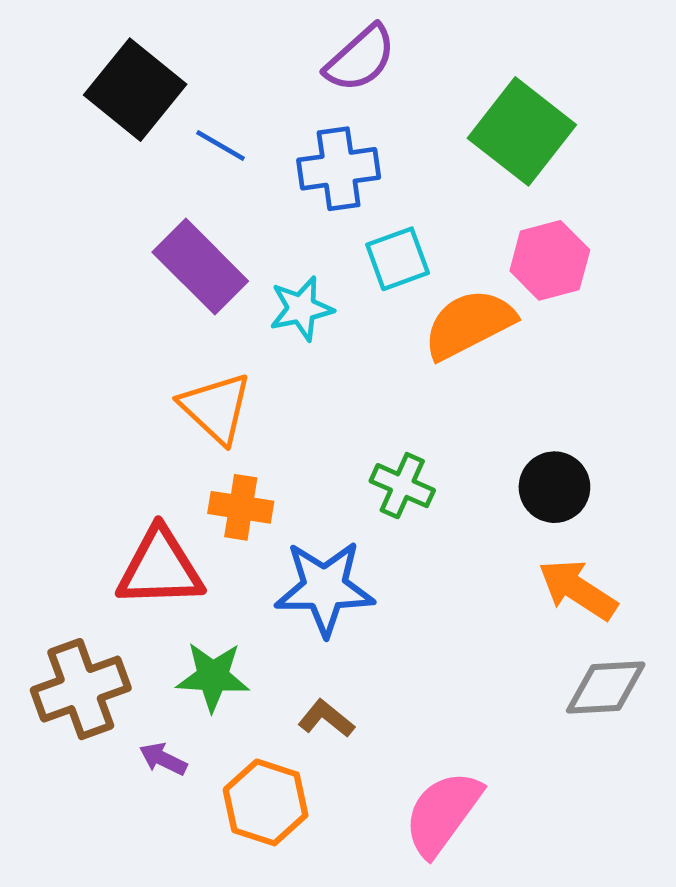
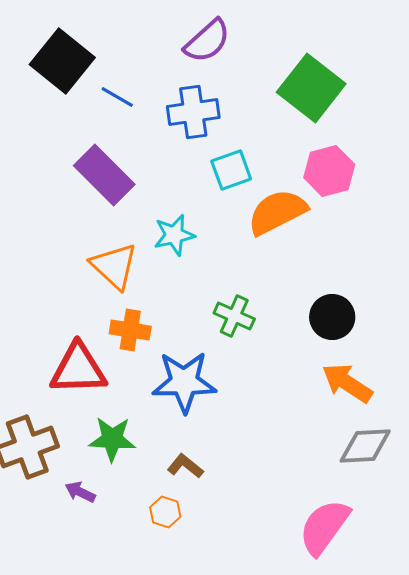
cyan star: (301, 309) -> (174, 235), moved
orange hexagon: (266, 802) -> (165, 512), moved, size x0.6
pink semicircle: (443, 813) -> (324, 527), moved

